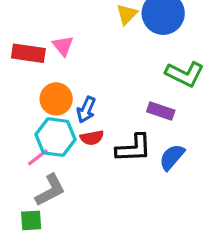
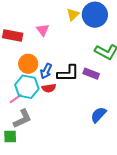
pink triangle: (63, 46) -> (43, 30), moved
black L-shape: (134, 148) -> (68, 73), moved
blue semicircle: (172, 157) -> (98, 115), moved

